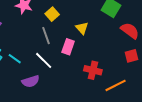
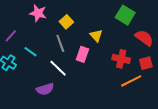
cyan line: (15, 59) -> (30, 52), moved
red cross: (93, 70) -> (121, 59), moved
orange line: (116, 85) -> (131, 81), moved

